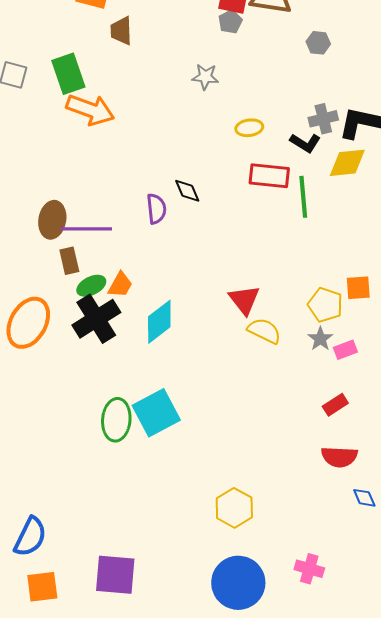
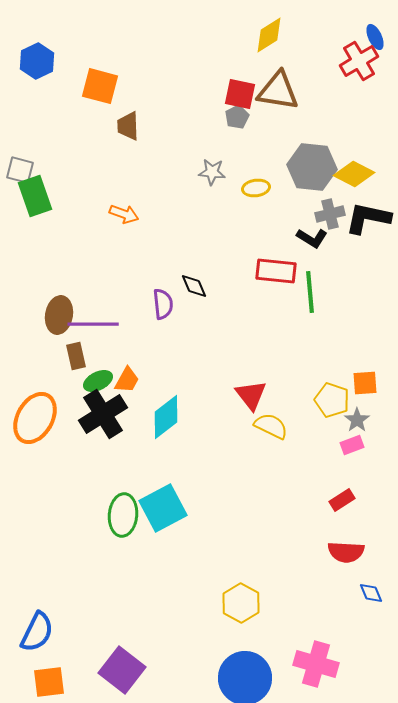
gray hexagon: (318, 43) -> (312, 167), moved, size x2.0
green rectangle: (68, 74) -> (35, 196), moved
orange arrow: (90, 110) -> (124, 214), moved, size x0.6
yellow ellipse: (249, 128) -> (256, 188), moved
yellow diamond: (347, 163) -> (354, 174), moved, turned 33
gray star: (320, 339) -> (357, 420), moved
pink cross: (309, 569) -> (316, 664), size x1.5
purple square: (115, 575) -> (122, 670), turned 33

